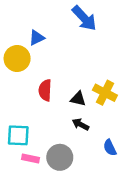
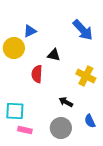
blue arrow: (84, 18) -> (83, 30), moved
black triangle: (78, 99) -> (54, 55), moved
gray circle: (60, 157) -> (61, 128), moved

